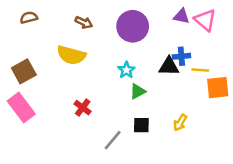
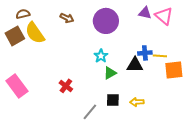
yellow semicircle: (71, 55) -> (35, 33), moved, turned 40
blue cross: (181, 56) -> (145, 53), moved
black triangle: (169, 66) -> (135, 65), moved
brown square: (24, 71) -> (15, 36), moved
yellow arrow: (180, 123) -> (137, 102), moved, turned 56

